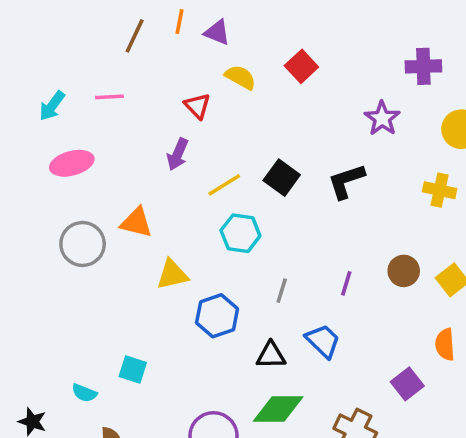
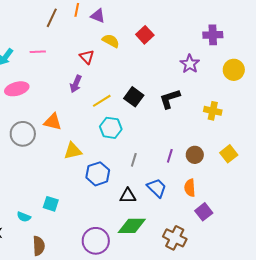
yellow cross: (440, 190) -> (213, 111), moved
brown circle: (404, 271) -> (195, 155), moved
orange semicircle: (445, 344) -> (190, 188), moved

